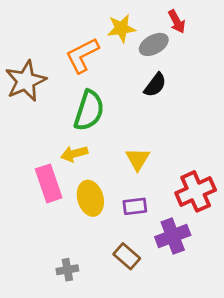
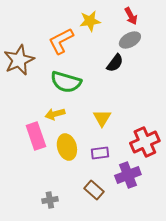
gray ellipse: (154, 44) -> (130, 40), moved
green semicircle: (89, 111) -> (66, 82), turned 88

